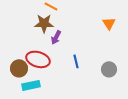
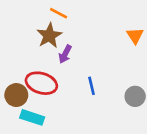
brown star: (44, 23) -> (49, 36), turned -30
cyan rectangle: (31, 85) -> (32, 117), turned 30

